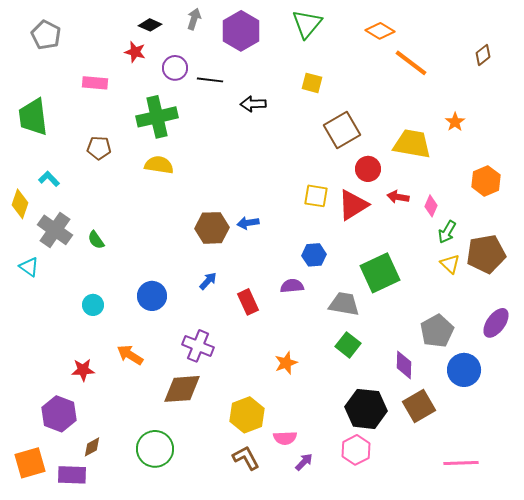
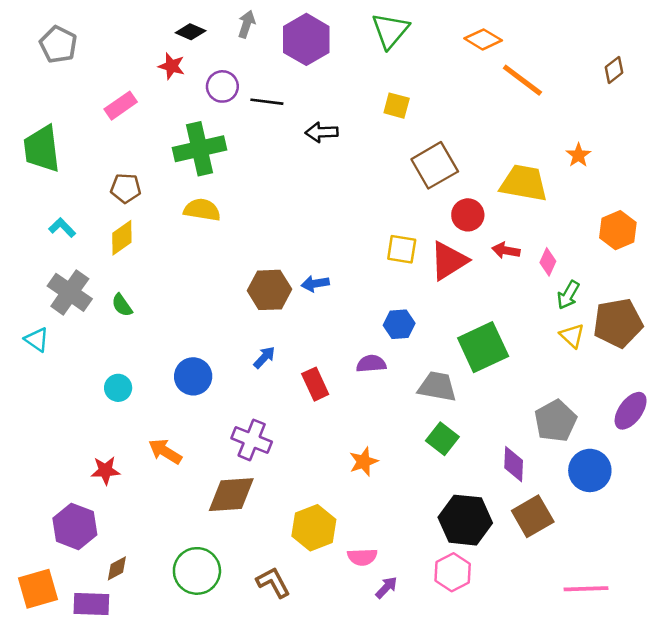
pink rectangle: (95, 83) -> (121, 106), turned -40
yellow diamond: (20, 204) -> (122, 238), moved, turned 36
brown L-shape: (246, 458) -> (273, 582), moved

